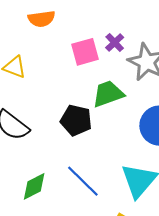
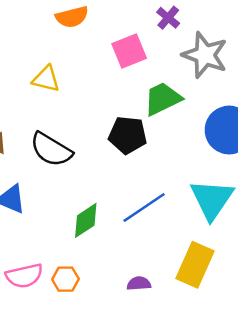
purple cross: (115, 42) -> (168, 18), moved
blue line: (83, 181) -> (144, 208), turned -72

